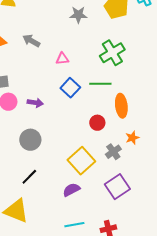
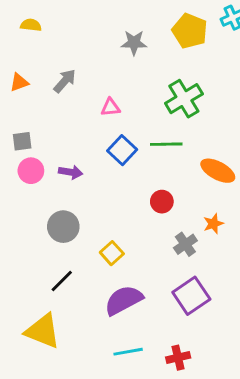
gray arrow: (31, 41) -> (65, 81), turned 102
orange ellipse: (121, 106) -> (218, 171), moved, turned -55
yellow square: (81, 161) -> (112, 253), moved, size x0.6
purple semicircle: (71, 190) -> (124, 300), size x1.5

